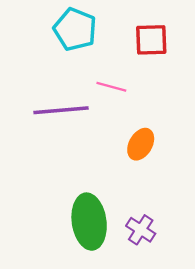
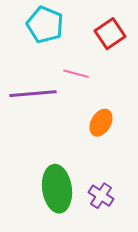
red square: (151, 40) -> (110, 34), turned -32

